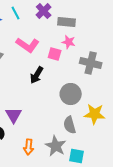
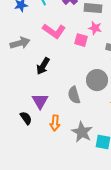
black arrow: (37, 75) -> (43, 66), moved
gray semicircle: (70, 125) -> (74, 95), moved
orange arrow: (29, 147) -> (55, 123), moved

